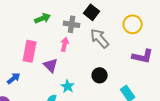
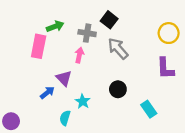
yellow circle: (133, 24) -> (169, 33), moved
pink rectangle: (30, 51) -> (39, 46), moved
purple L-shape: (143, 56) -> (165, 68), turned 75
blue arrow: (14, 78) -> (47, 93), moved

